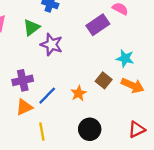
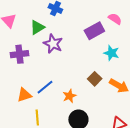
cyan star: (125, 58) -> (111, 53), moved
purple cross: (23, 80) -> (19, 54), moved
orange star: (79, 93) -> (69, 96), moved

